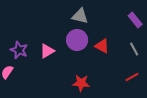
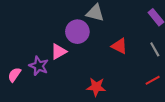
purple circle: (77, 40) -> (77, 32), moved
purple star: (19, 50) -> (39, 66), moved

